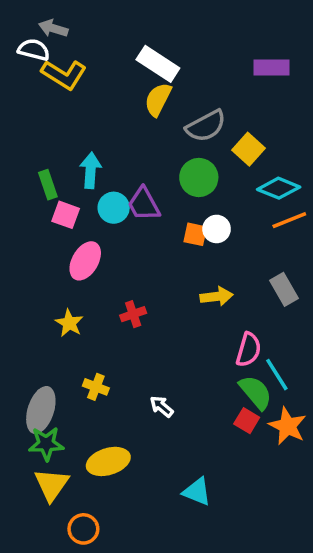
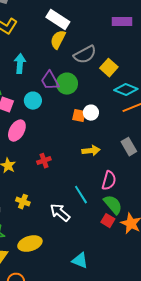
cyan arrow: (91, 170) -> (20, 64), moved
green circle: (199, 177) -> (67, 84), moved
purple trapezoid: (144, 204) -> (50, 81), moved
cyan line: (277, 375) -> (81, 195), moved
white arrow: (162, 406) -> (60, 213), size x1.5

